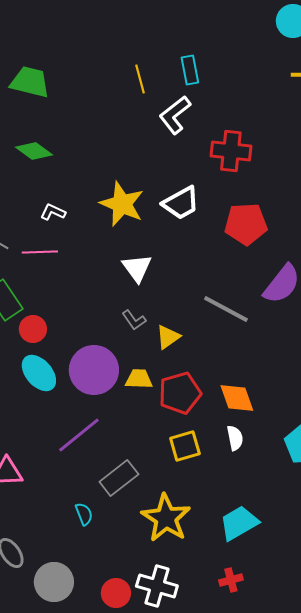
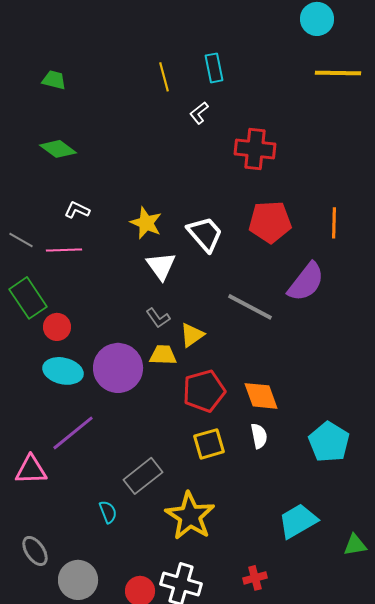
green trapezoid: (30, 82) -> (54, 80), size x0.6
white L-shape: (175, 115) -> (199, 113), size x0.6
white trapezoid: (181, 203) -> (205, 234), moved, turned -102
yellow star: (122, 204) -> (146, 223), moved, size x0.7
cyan ellipse: (39, 373) -> (63, 371), turned -36
yellow trapezoid: (139, 379) -> (163, 355), moved
purple line: (79, 435) -> (73, 433), moved
cyan trapezoid: (239, 523) -> (298, 521), moved

